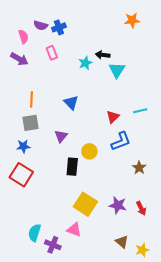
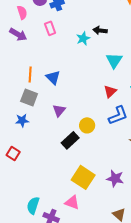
cyan triangle: (117, 70) -> (114, 60), moved
blue triangle: (71, 103) -> (53, 77), moved
gray square: (30, 123) -> (29, 97), turned 30
black rectangle: (72, 167) -> (70, 140), turned 42
red square: (21, 175) -> (13, 153), moved, size x0.6

